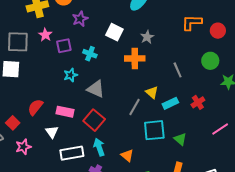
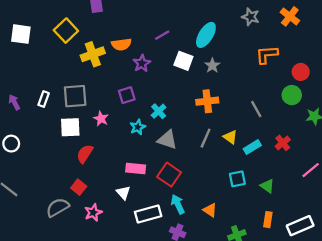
red circle: (218, 31) -> (301, 72), moved
white square: (114, 32) -> (183, 61), moved
pink star: (45, 35) -> (101, 119), moved
gray star: (147, 37) -> (212, 66), moved
cyan cross: (90, 54) -> (159, 111), moved, turned 32
red semicircle: (35, 107) -> (85, 154), moved
gray line: (135, 107) -> (206, 138), moved
cyan square: (154, 130) -> (237, 179), size x0.7

